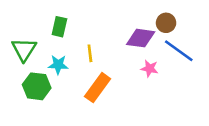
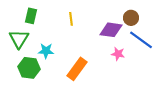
green rectangle: (59, 27) -> (31, 16), moved
yellow line: (90, 53) -> (71, 19), moved

